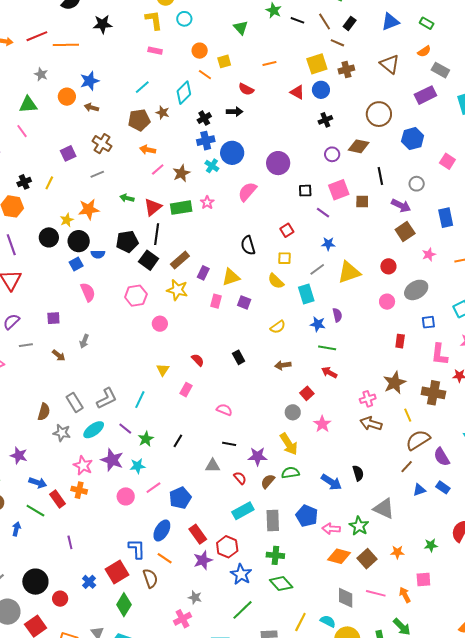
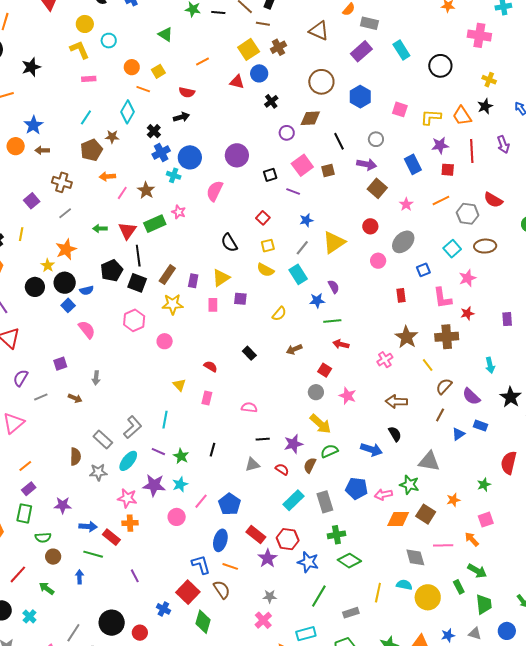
brown arrow: (371, 424) -> (396, 402), moved
brown semicircle: (418, 440) -> (444, 386), size x0.7

